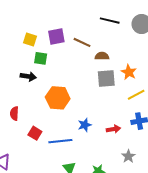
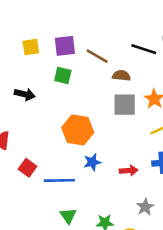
black line: (110, 21) -> (144, 49), moved
yellow square: (30, 39) -> (31, 47), turned -32
green square: (41, 58) -> (63, 75), moved
orange hexagon: (58, 98) -> (78, 130), moved

